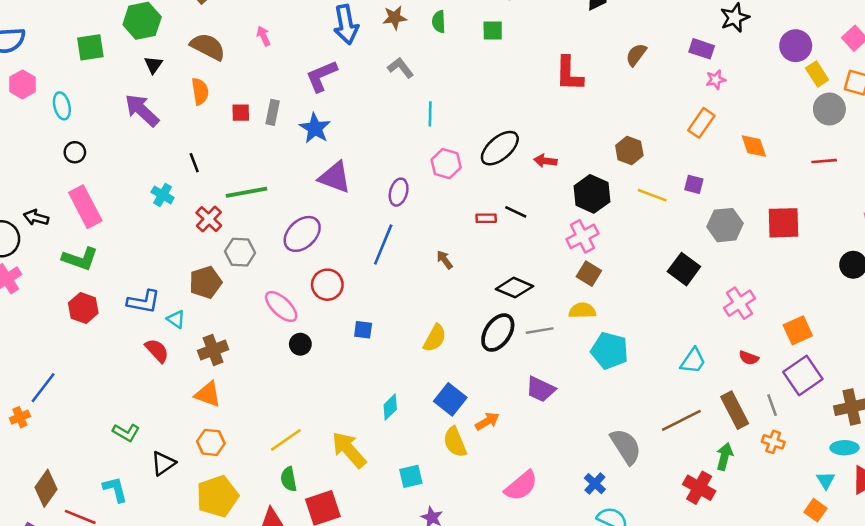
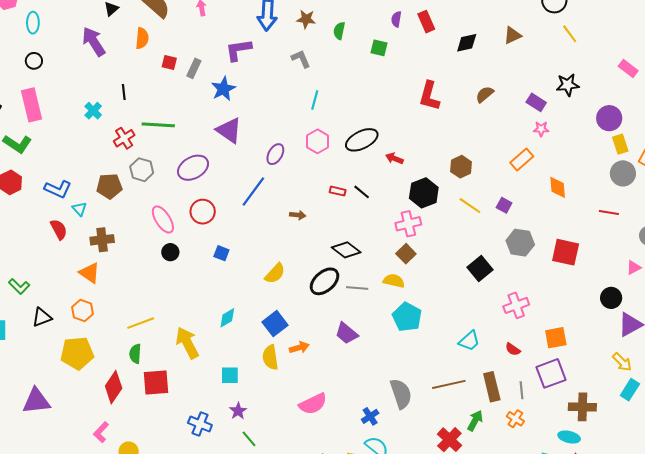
brown arrow: (445, 260) -> (298, 215), turned 119

